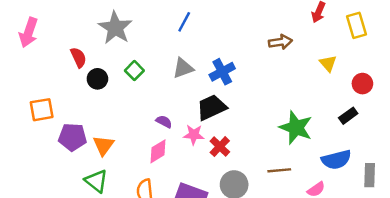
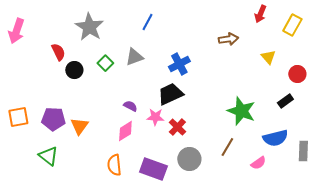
yellow rectangle: (356, 25) -> (292, 25), turned 45
gray triangle: (183, 68) -> (134, 57), moved
orange square: (42, 110) -> (18, 117), moved
brown line: (279, 170) -> (227, 147), turned -54
green triangle: (96, 181) -> (48, 156), moved

